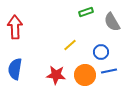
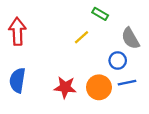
green rectangle: (86, 12) -> (100, 14), turned 48
gray semicircle: (112, 22) -> (130, 38), moved
yellow line: (70, 45) -> (81, 37), moved

